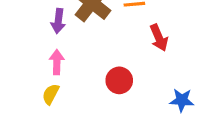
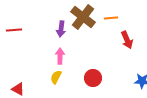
red circle: (119, 80) -> (93, 78), moved

